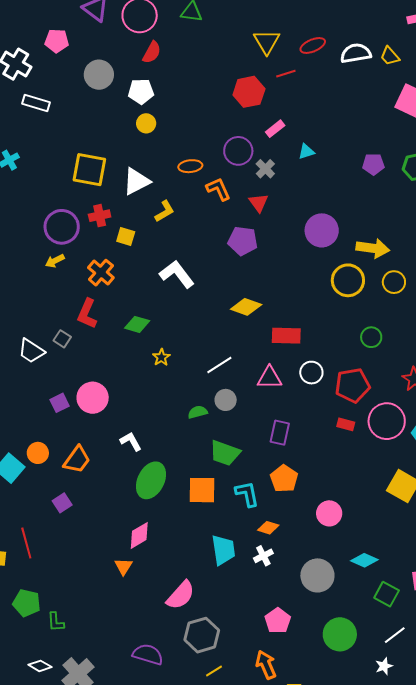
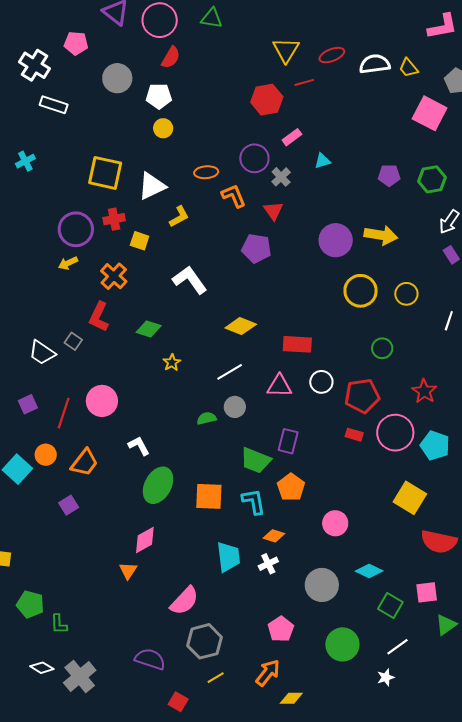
yellow arrow: (373, 248) -> (381, 235), moved
yellow diamond: (246, 307) -> (241, 326), moved
purple square: (60, 403) -> (28, 404), moved
green trapezoid: (225, 453) -> (256, 460), moved
red line: (26, 543) -> (64, 413), moved, turned 32
orange arrow: (266, 665) -> (268, 673), turned 60

